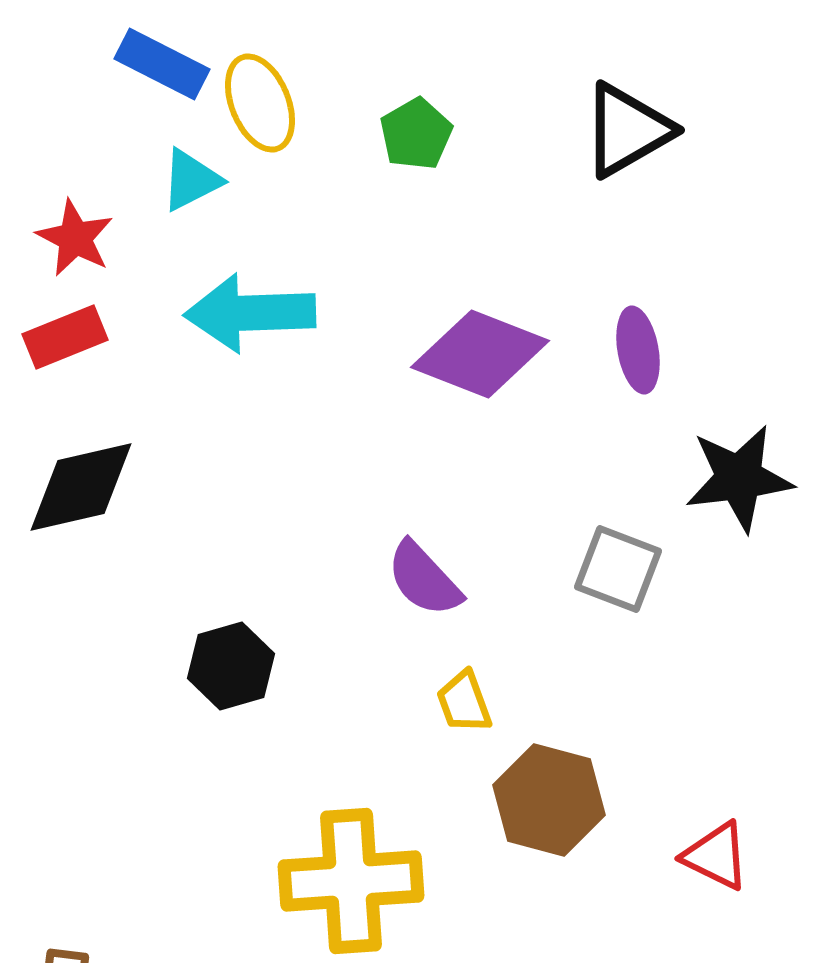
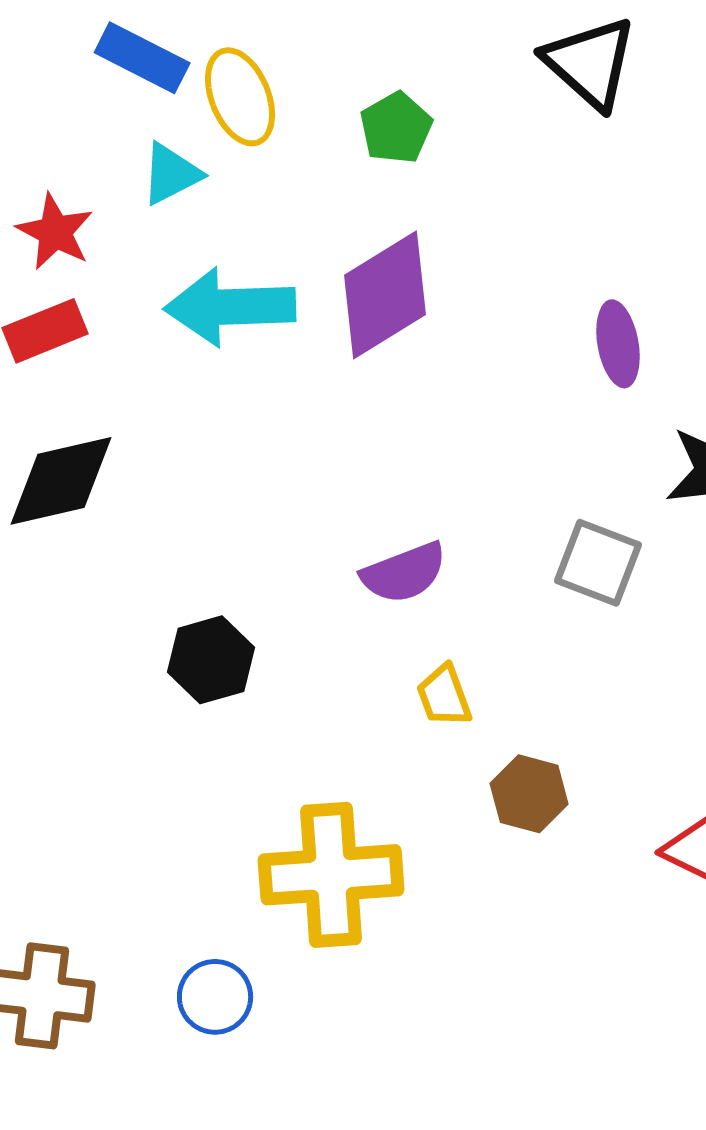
black triangle: (627, 130) -> (590, 63), moved, turned -48
purple diamond: (480, 354) -> (385, 295), moved, turned -53
purple semicircle: (424, 579) -> (404, 573), turned -68
brown hexagon: (549, 800) -> (529, 794), size x0.7

